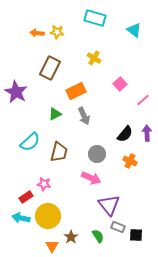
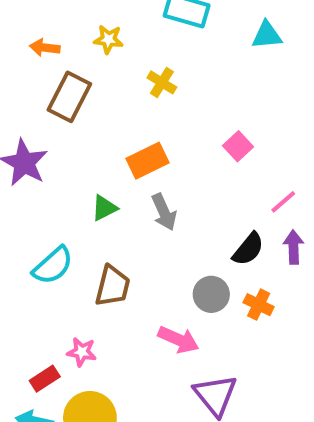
cyan triangle: (134, 30) -> (267, 35), turned -42
orange arrow: (37, 33) -> (45, 48), moved
yellow cross: (94, 58) -> (162, 82), moved
brown rectangle: (50, 68) -> (69, 97), moved
pink line: (143, 100) -> (283, 202), moved
gray circle: (97, 154) -> (211, 294), moved

